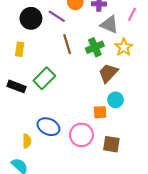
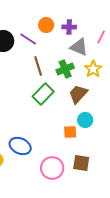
green rectangle: (44, 78) -> (43, 94), moved
pink circle: (81, 135) -> (52, 168), moved

